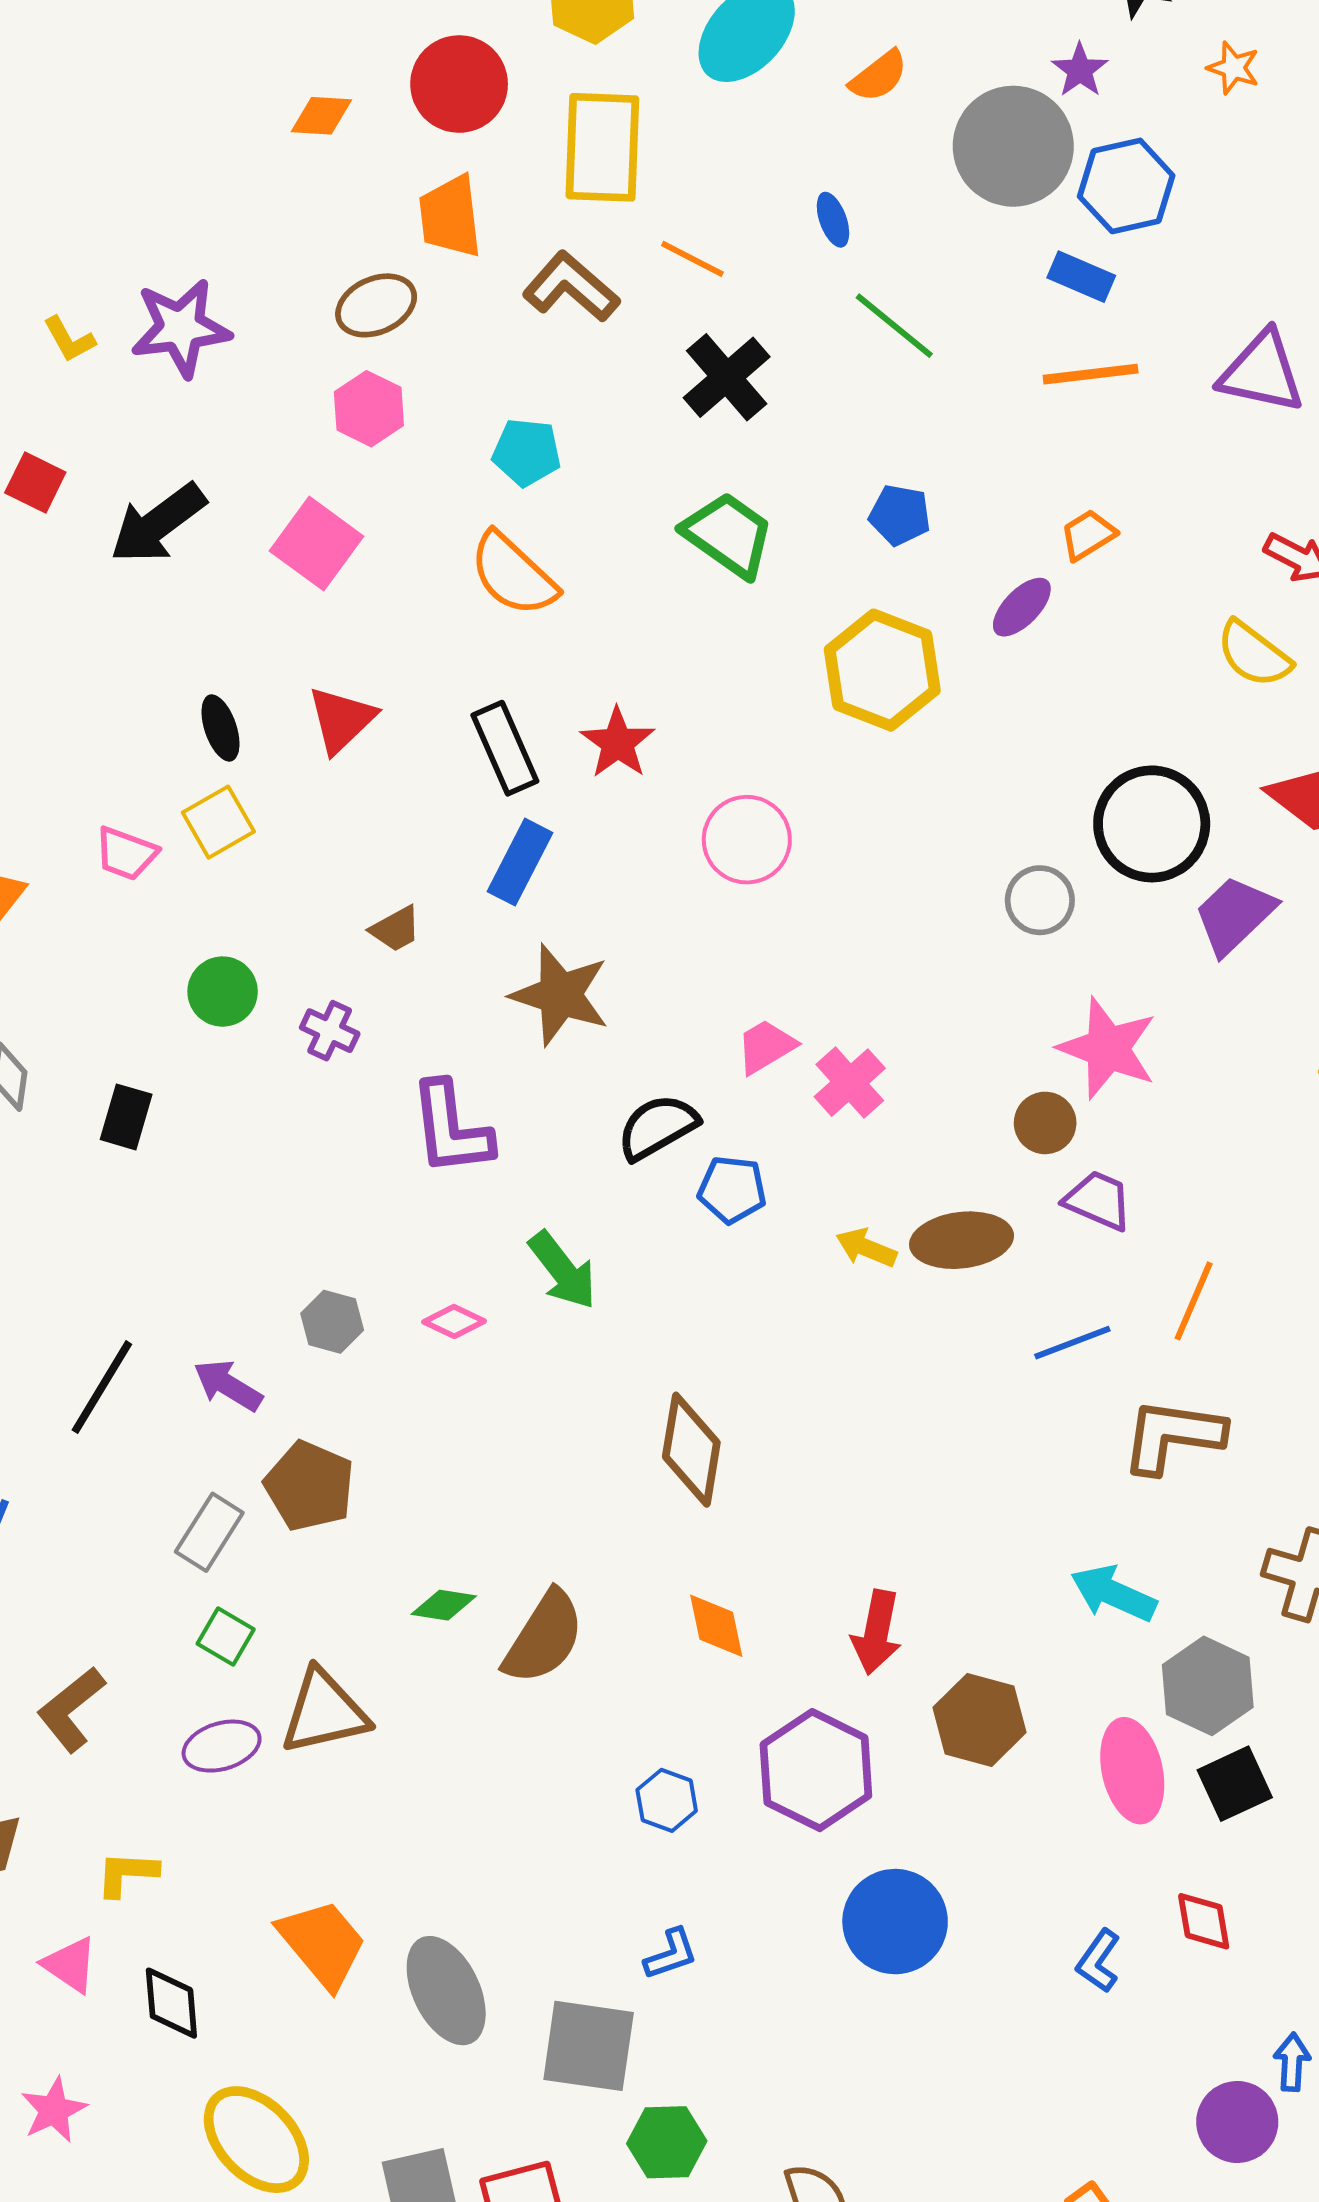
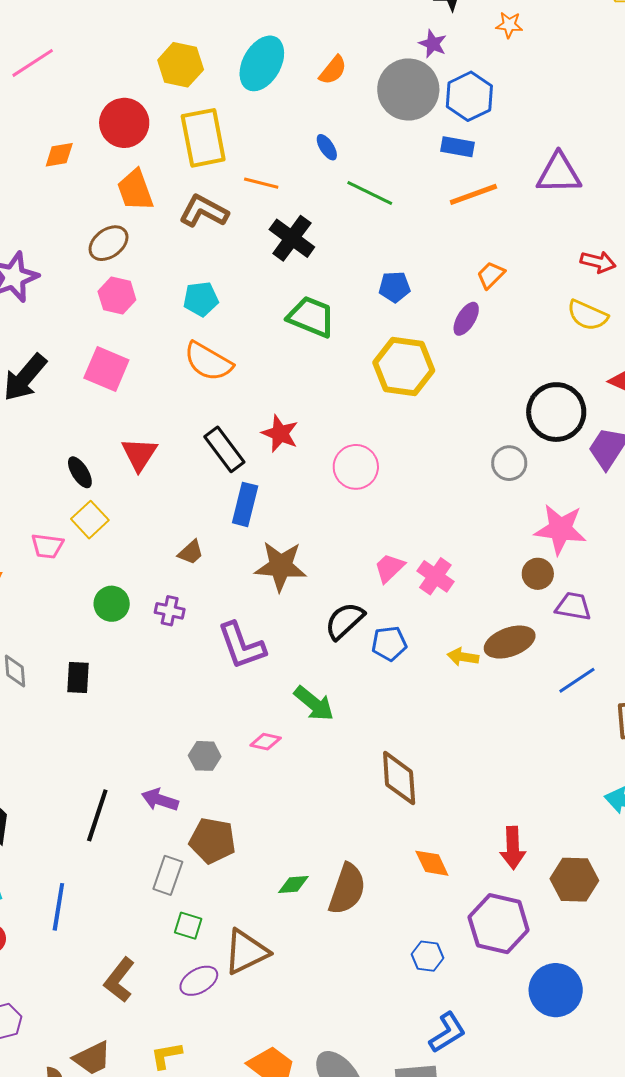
blue L-shape: (671, 1954) -> (447, 1032), size x1.4

